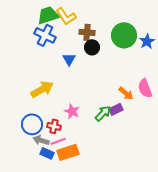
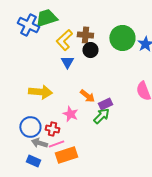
yellow L-shape: (66, 16) -> (64, 40), moved, turned 80
blue cross: (45, 35) -> (28, 25), moved
yellow arrow: (42, 89) -> (40, 92), turned 35
orange arrow: (126, 93) -> (87, 96), moved
purple rectangle: (116, 109) -> (105, 104), moved
blue rectangle: (47, 153) -> (33, 161), moved

